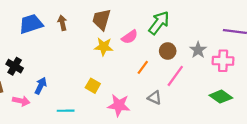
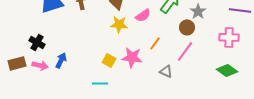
gray star: (198, 50) -> (198, 11), moved
brown circle: (168, 51) -> (187, 27), moved
pink arrow: (21, 101) -> (40, 65), moved
pink star: (119, 105) -> (132, 57), moved
cyan line: (66, 111) -> (100, 83), moved

